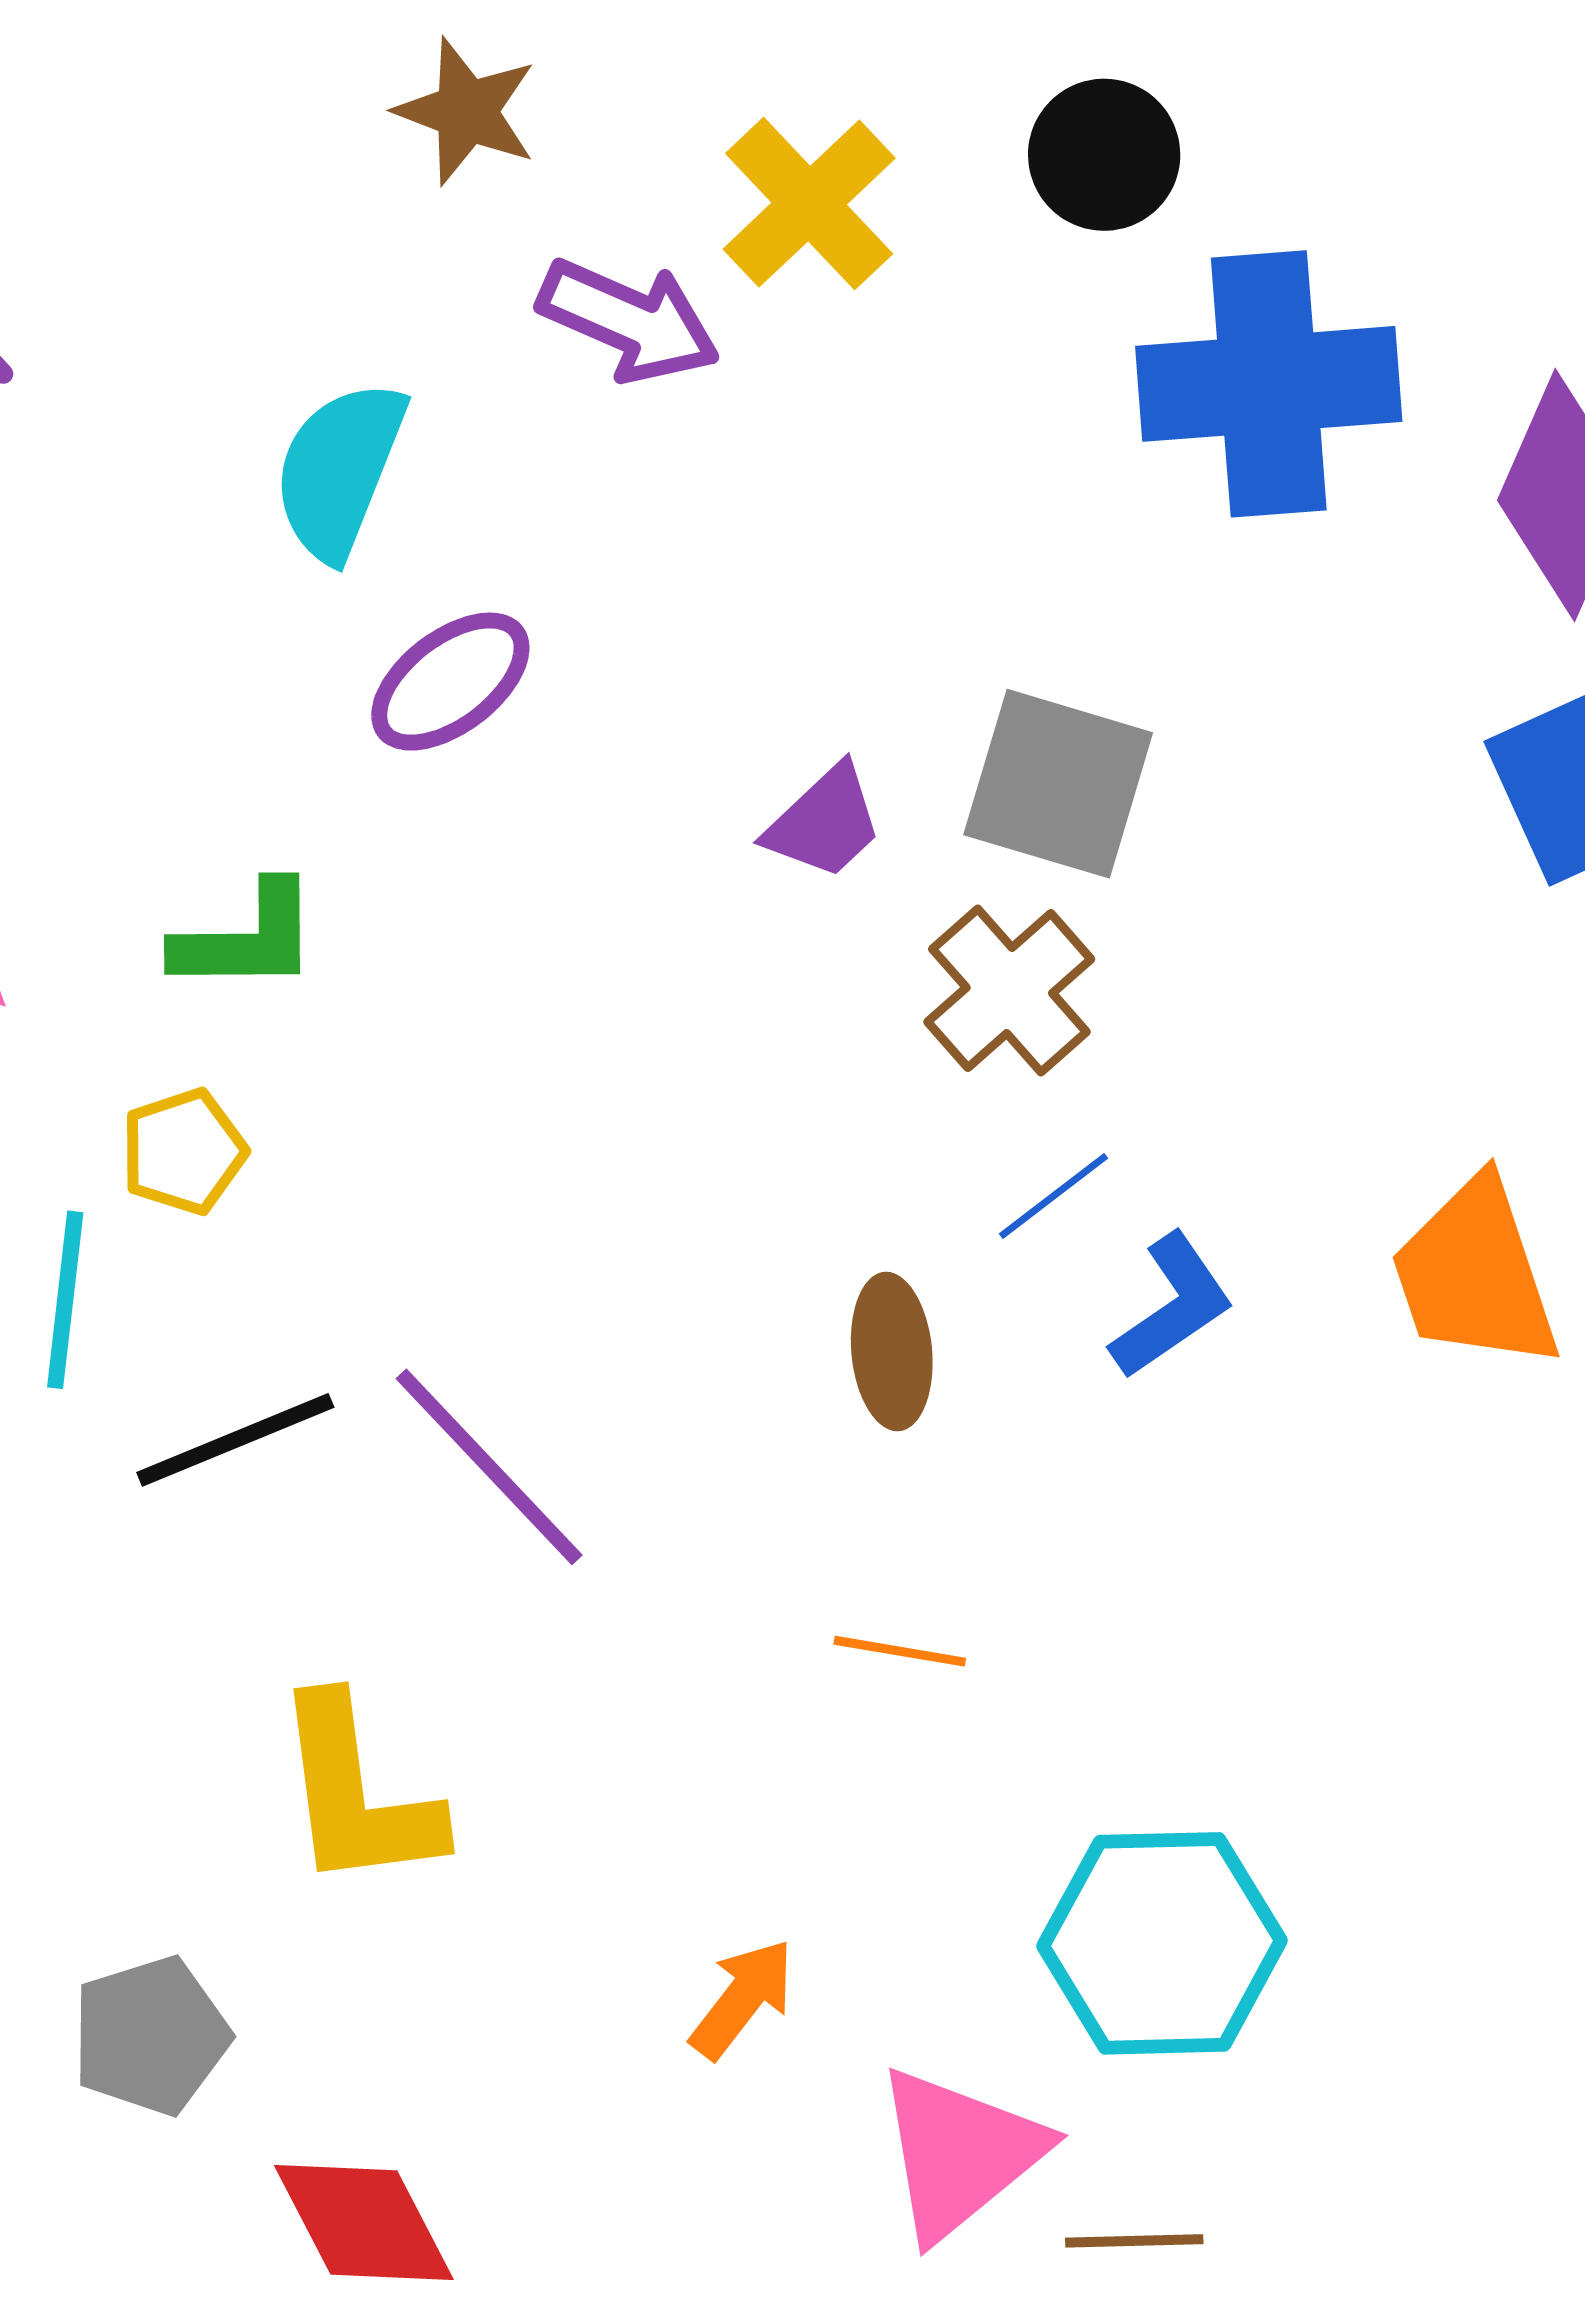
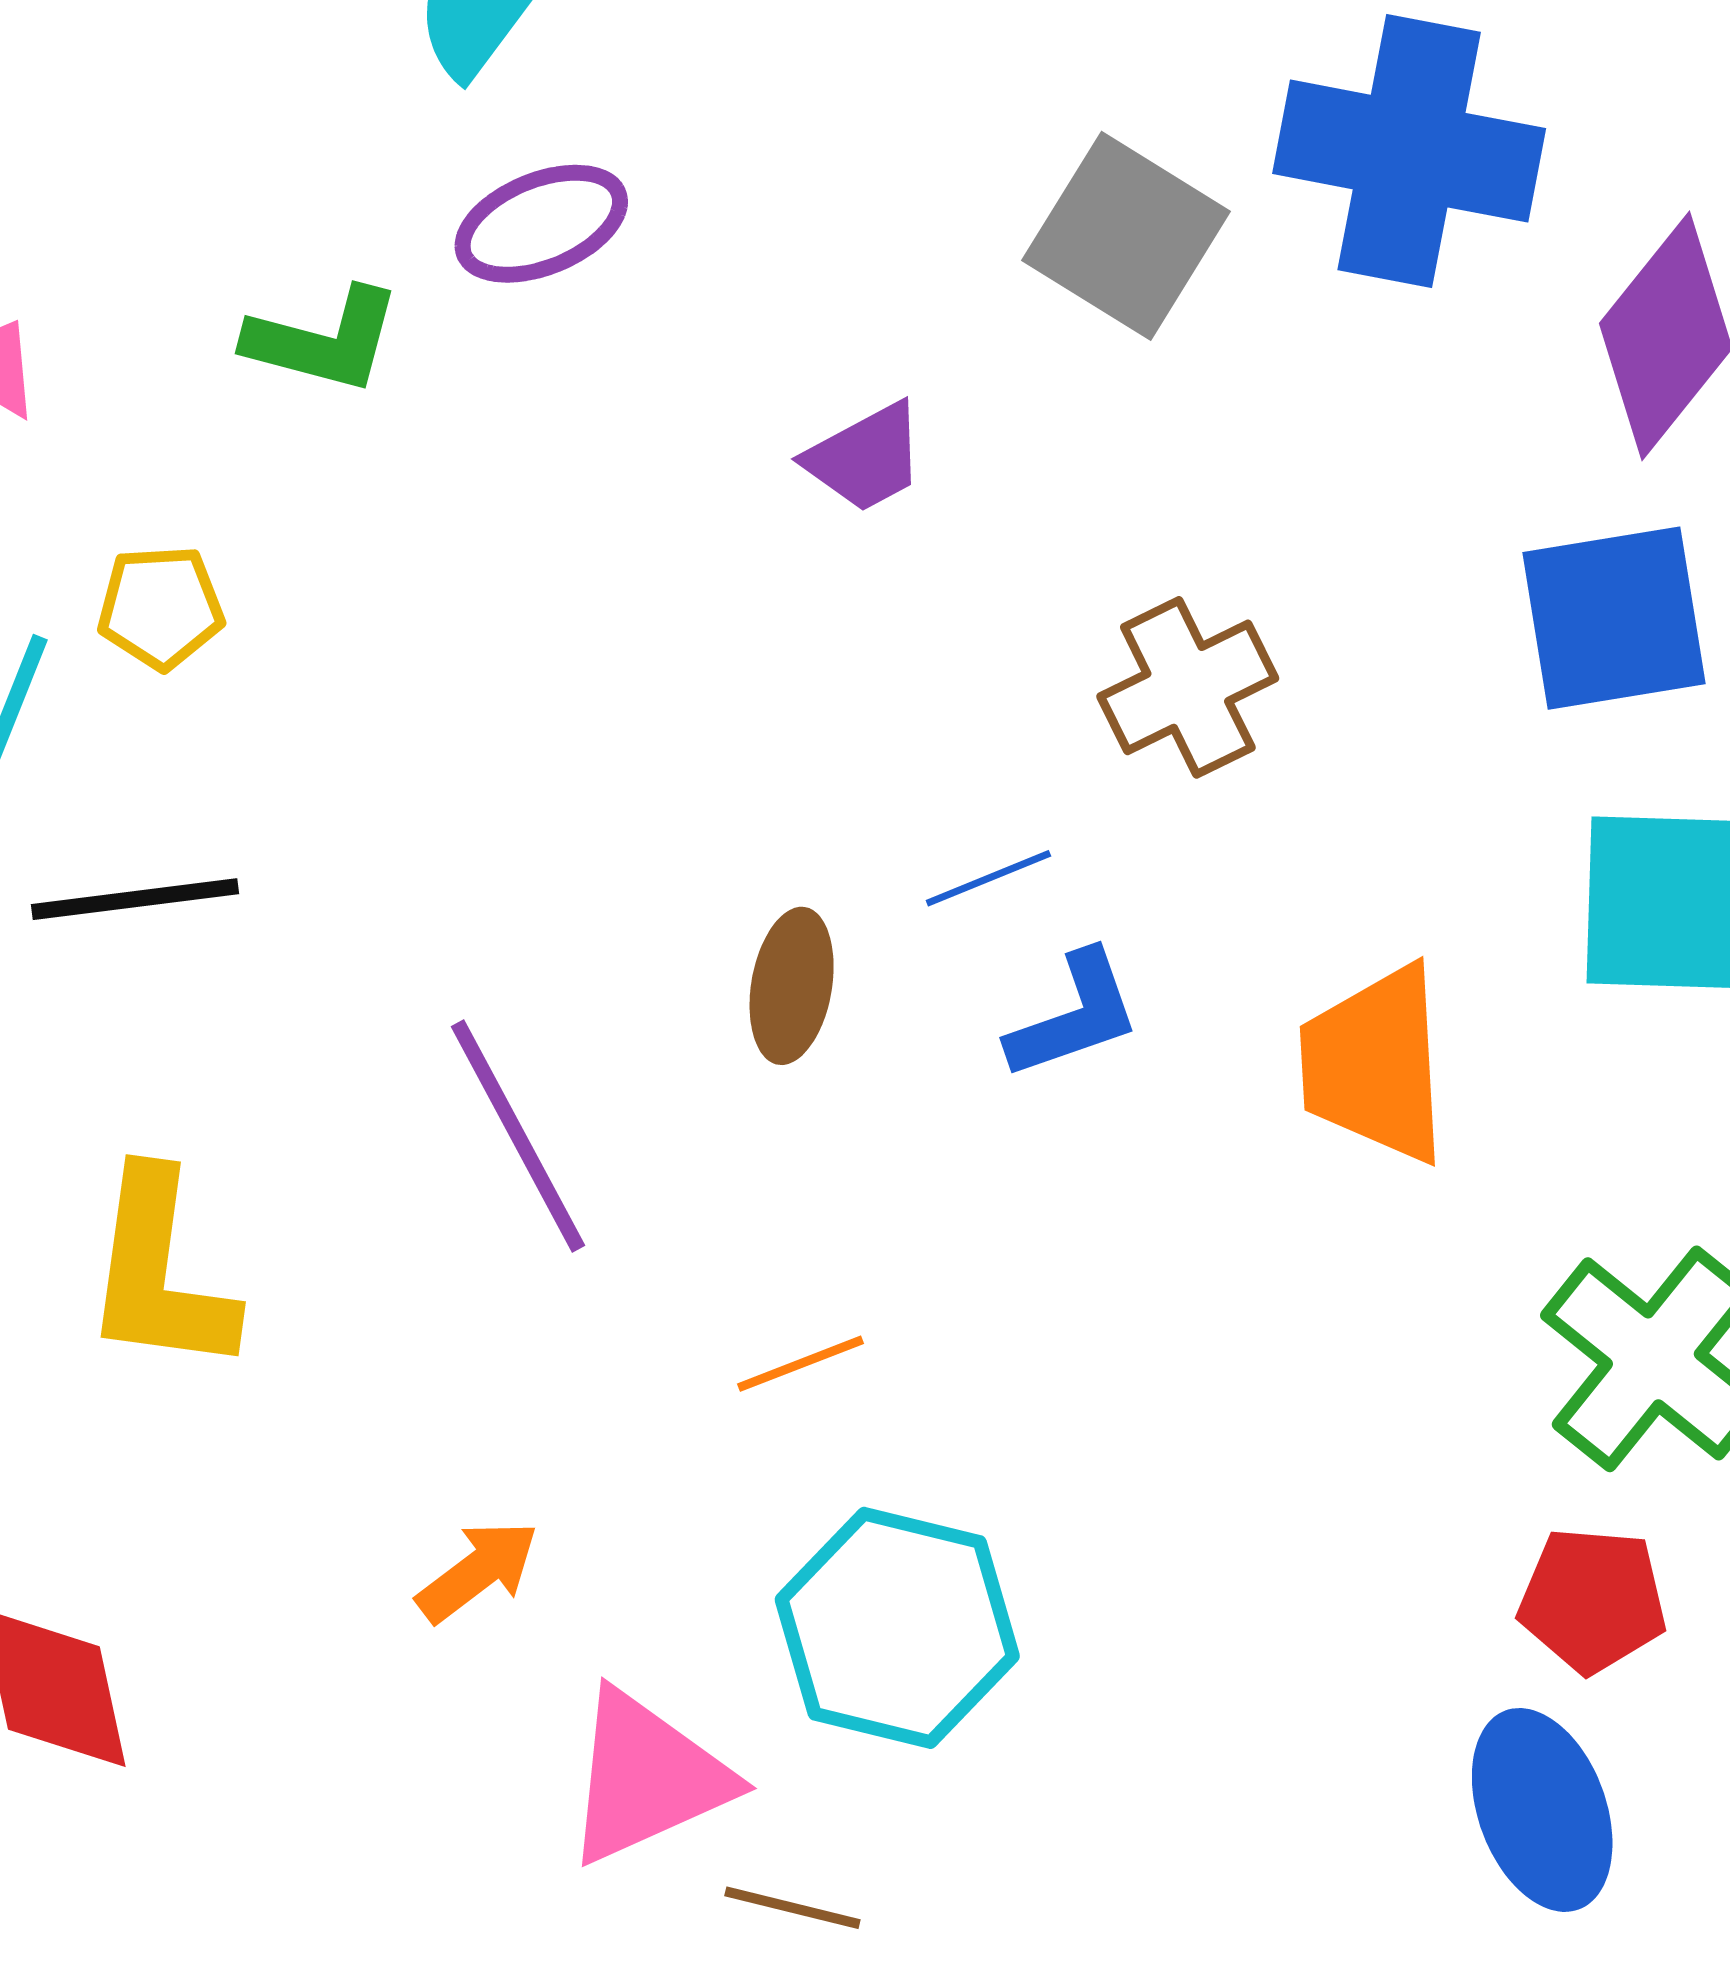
gray square: (1058, 784) -> (1126, 236), moved
green L-shape: (247, 938) -> (323, 340), moved
brown cross: (1009, 990) -> (1188, 687), moved
purple line: (489, 1467) -> (518, 1136), moved
orange line: (900, 1651) -> (800, 1364), moved, turned -46

